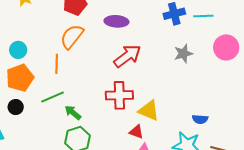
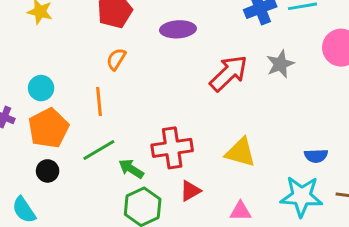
orange semicircle: (72, 37) -> (116, 59), size x0.6
red arrow: (127, 56) -> (229, 73), moved
red cross: (119, 95) -> (172, 148), moved
red triangle: (136, 132) -> (190, 191), moved, turned -42

